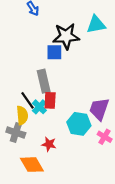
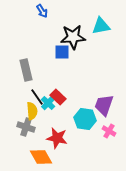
gray rectangle: (44, 81) -> (26, 70), moved
red rectangle: (50, 100) -> (58, 97), turned -49
red star: (49, 144) -> (57, 138), size x1.5

